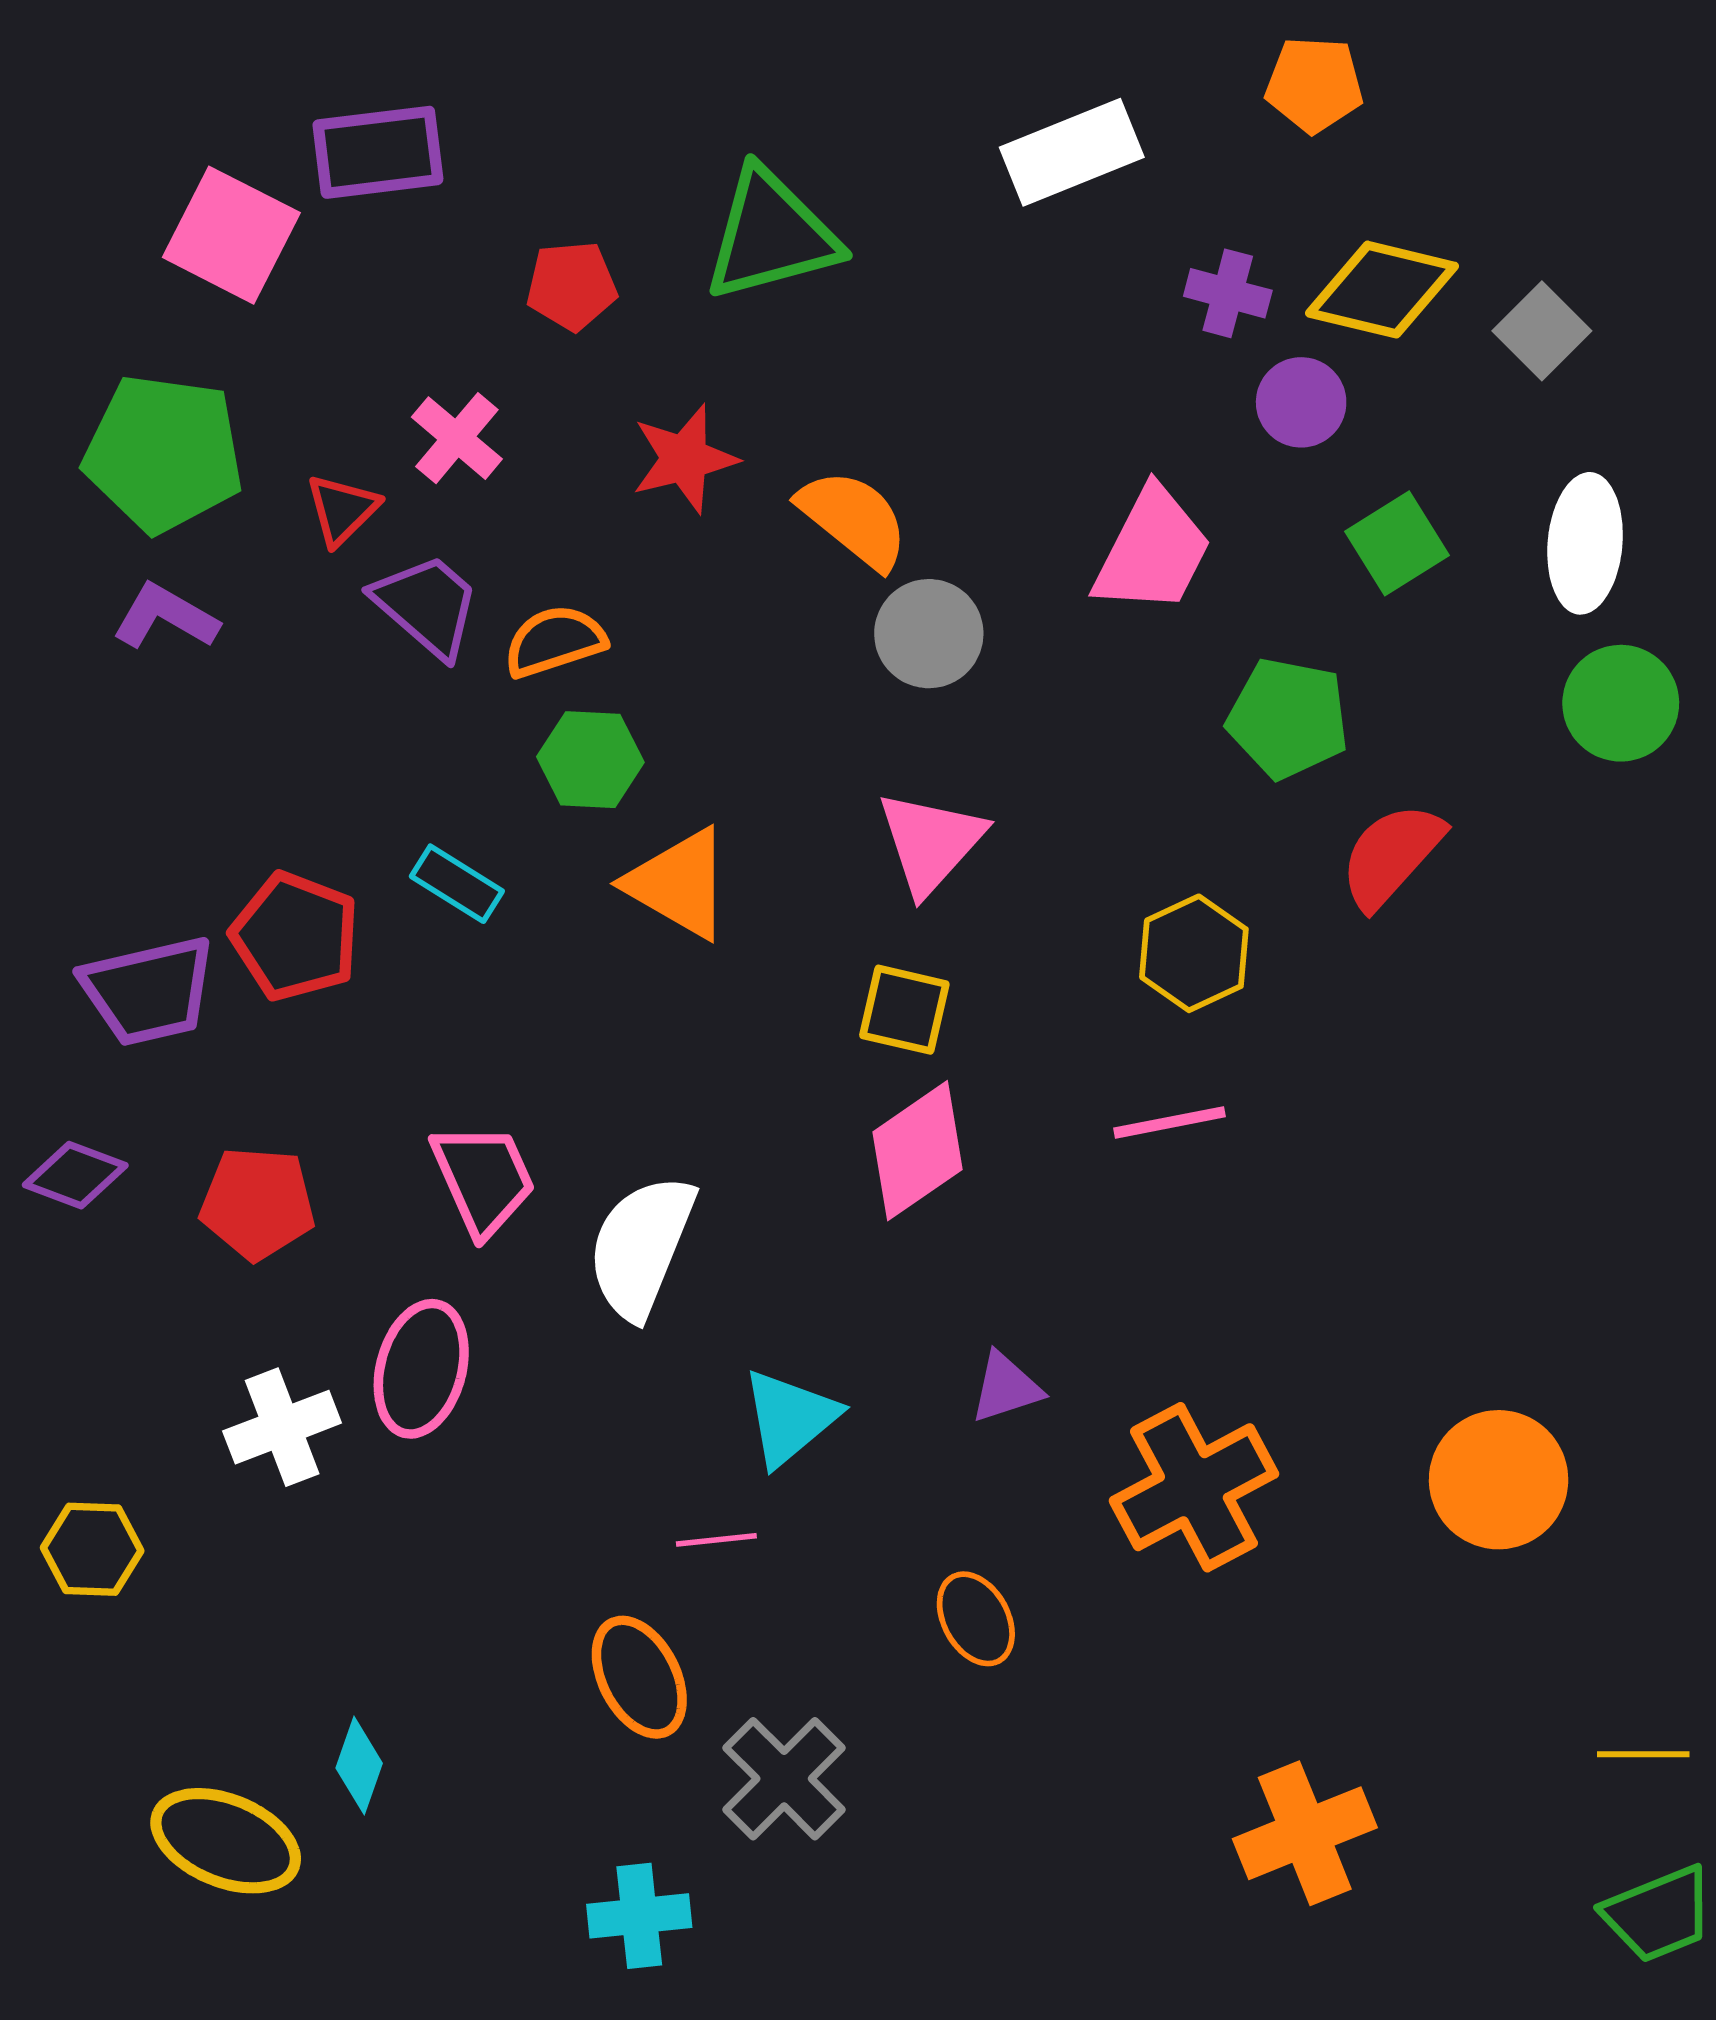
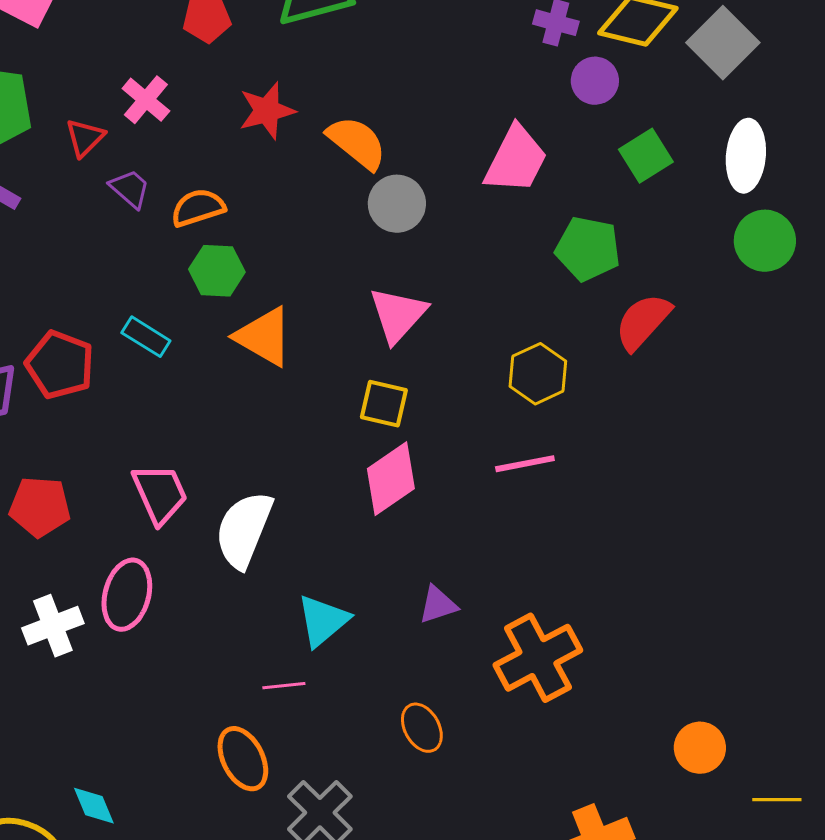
gray square: (1542, 331) -> (723, 43), size x1.4
purple trapezoid: (427, 605) -> (130, 189), size x0.7
orange circle: (1499, 1480) -> (700, 748), moved, size x0.7
cyan diamond: (359, 1766) -> (94, 806), turned -42

